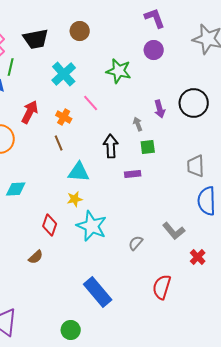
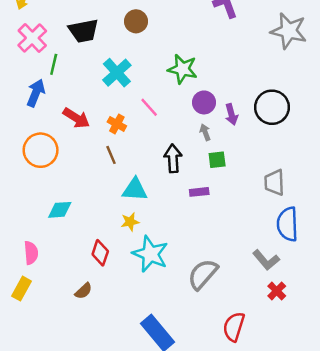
purple circle: (154, 50) -> (204, 102), moved
red arrow: (30, 112) -> (76, 118), turned 95
gray L-shape: (174, 231) -> (266, 260), moved
gray semicircle: (136, 243) -> (203, 274), size x1.8

